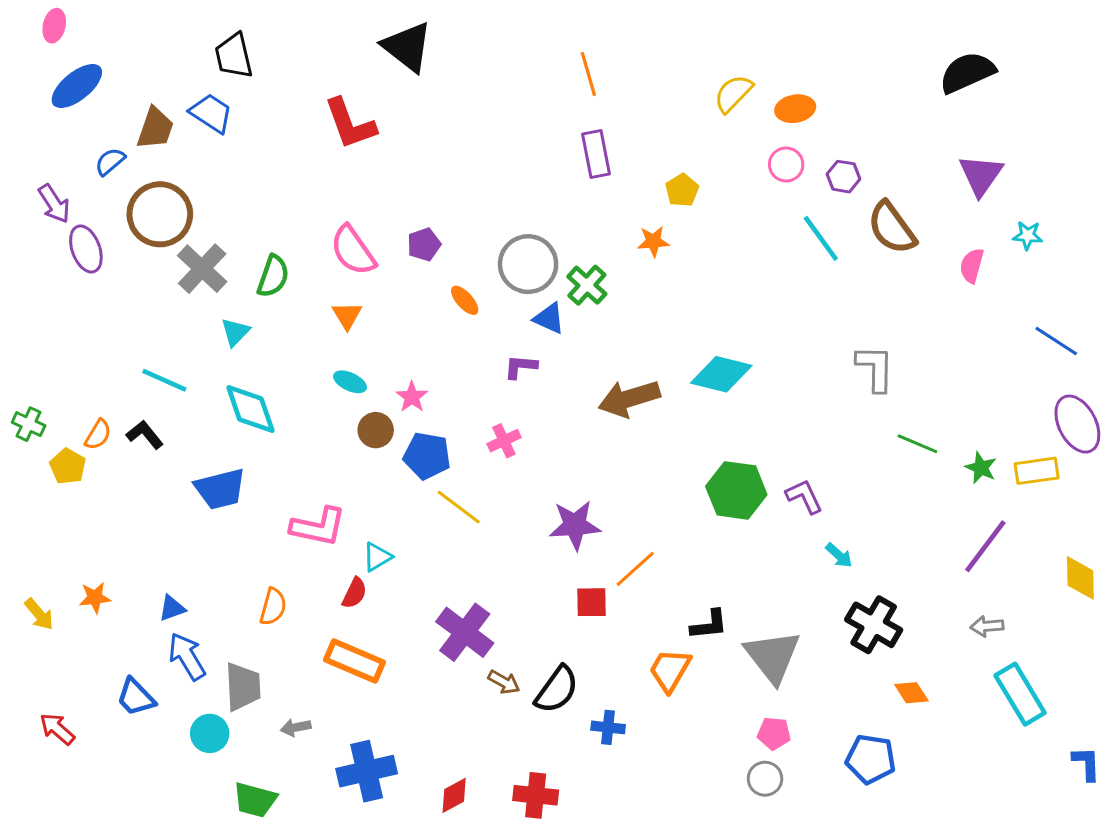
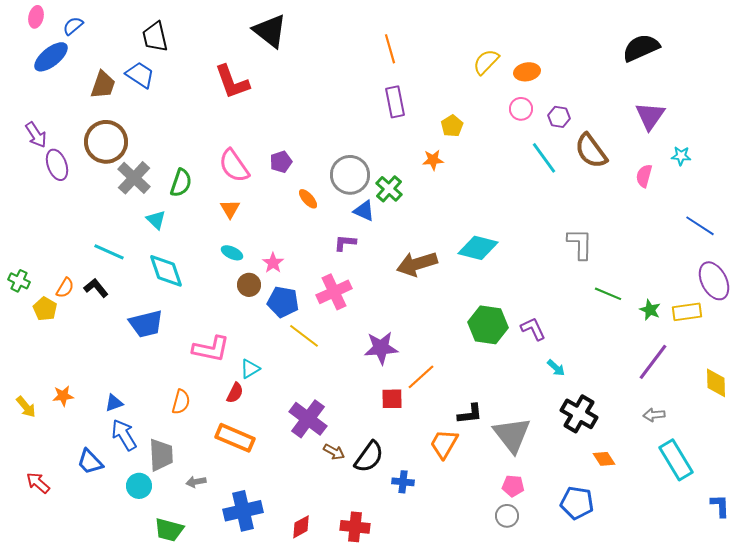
blue semicircle: (110, 161) -> (73, 26), moved
cyan triangle: (235, 332) -> (156, 220), turned -30
pink cross: (504, 441) -> (334, 292), size x1.6

